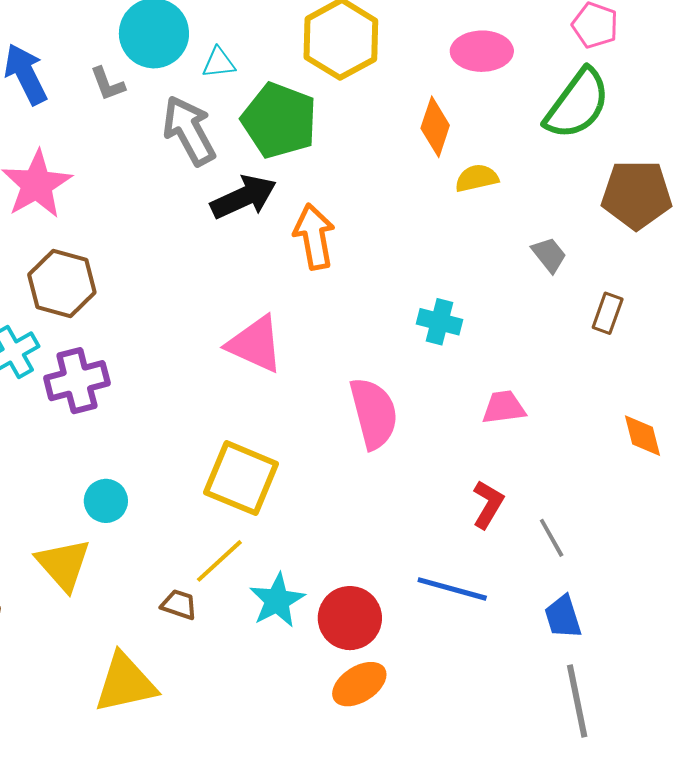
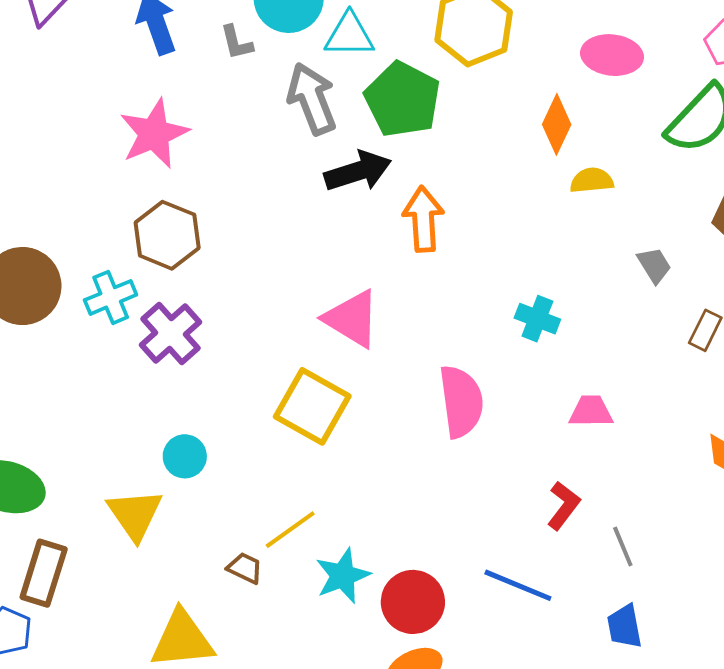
cyan triangle: (219, 63) -> (349, 35), size x1.5
purple cross: (77, 381) -> (170, 333), turned -34
yellow square: (241, 478) -> (312, 406), moved

